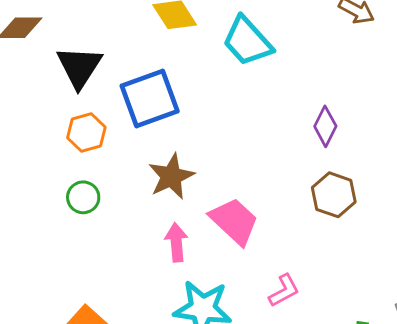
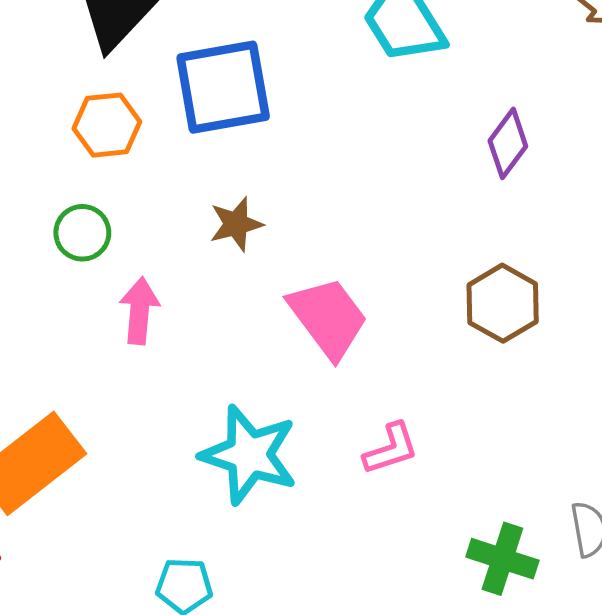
purple diamond: (325, 126) -> (508, 143), moved
brown star: (171, 176) -> (236, 224), size x0.7
pink arrow: (176, 242) -> (139, 311), moved

